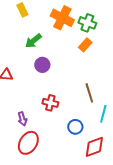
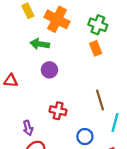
orange cross: (62, 18) -> (57, 19), moved
green arrow: (33, 41) -> (40, 44), turned 48
orange rectangle: (85, 45) -> (96, 48), turned -64

